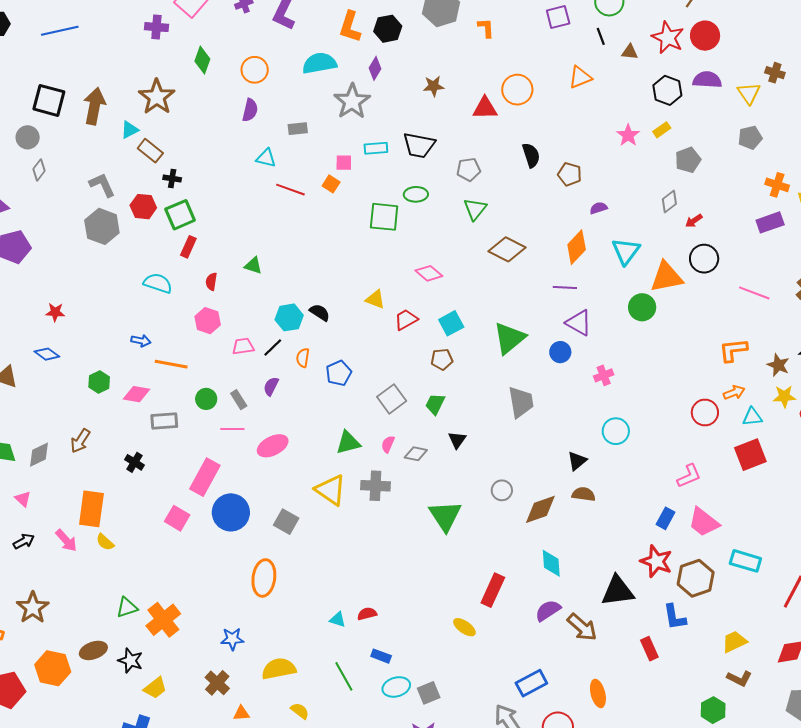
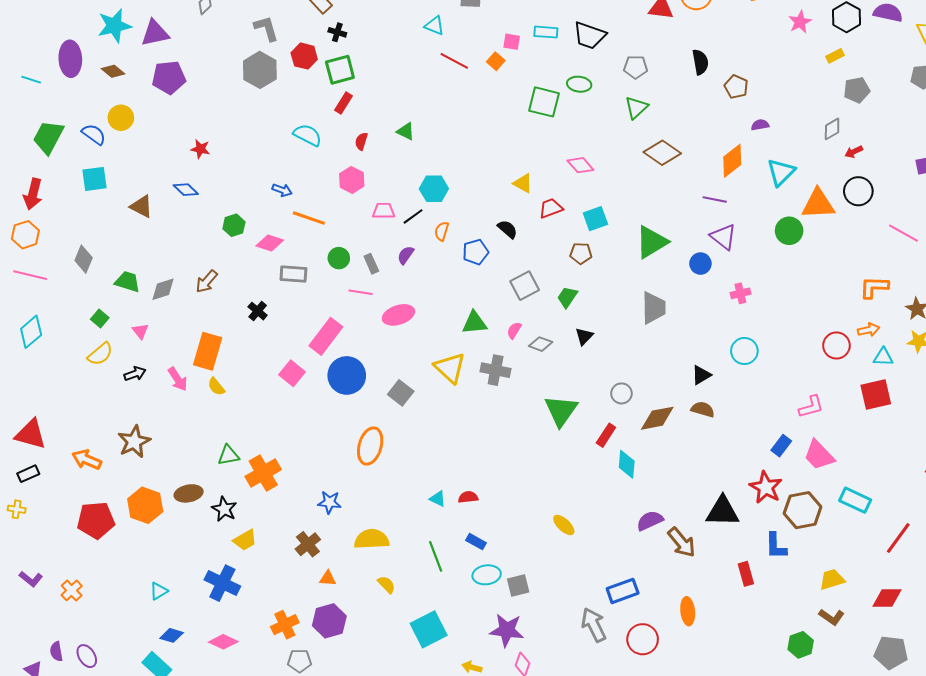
pink star: (628, 135) -> (800, 22), moved
black semicircle: (320, 312) -> (507, 229), moved
cyan diamond: (551, 563) -> (627, 464), moved
red rectangle: (493, 590) -> (606, 435), moved, size x0.7

